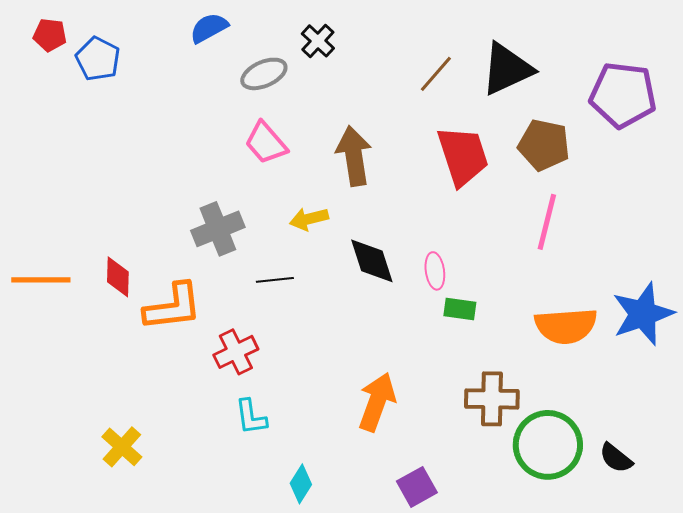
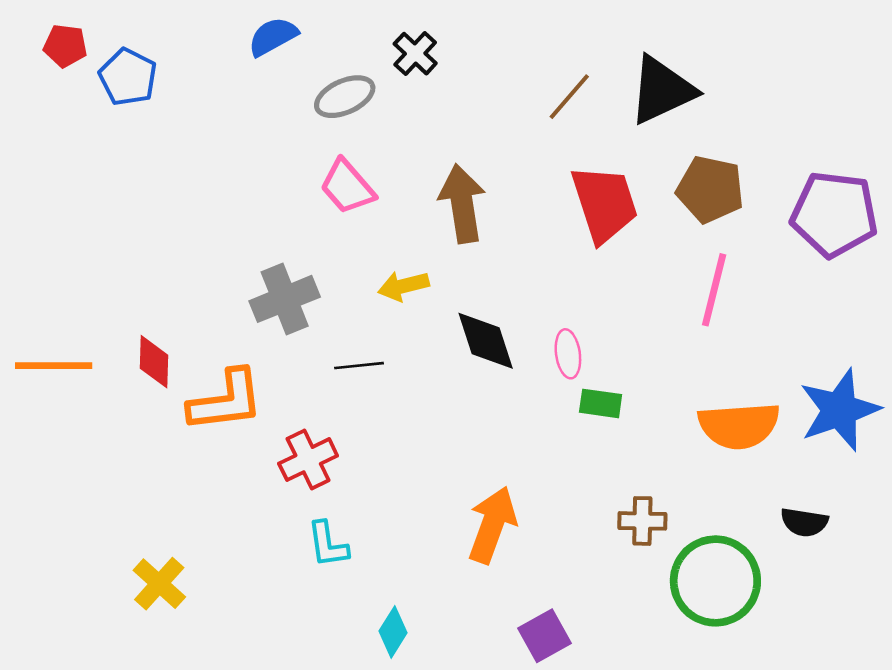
purple pentagon: (623, 95) -> (834, 214), moved
brown cross: (492, 399) -> (642, 521), size x0.7
black semicircle: (616, 458) -> (804, 522), moved, turned -30

